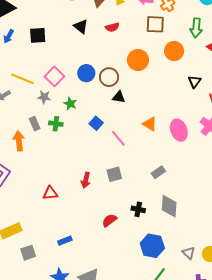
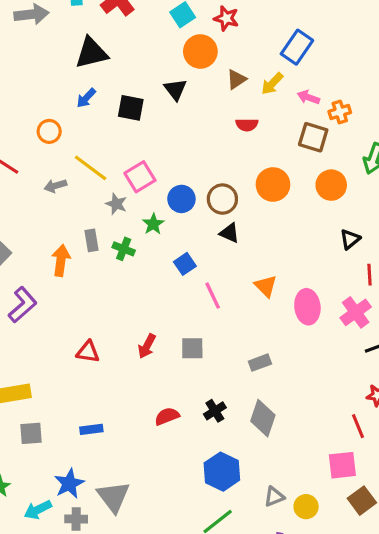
black triangle: (81, 26) -> (175, 90), moved
blue circle: (86, 73) -> (181, 199), moved
black cross: (138, 209) -> (215, 411), turned 32
gray triangle: (189, 253) -> (274, 497), turned 40

